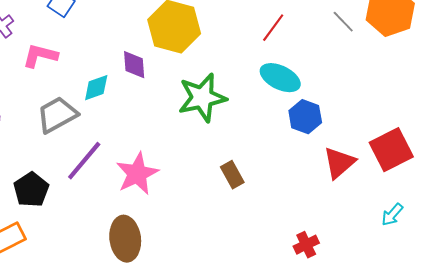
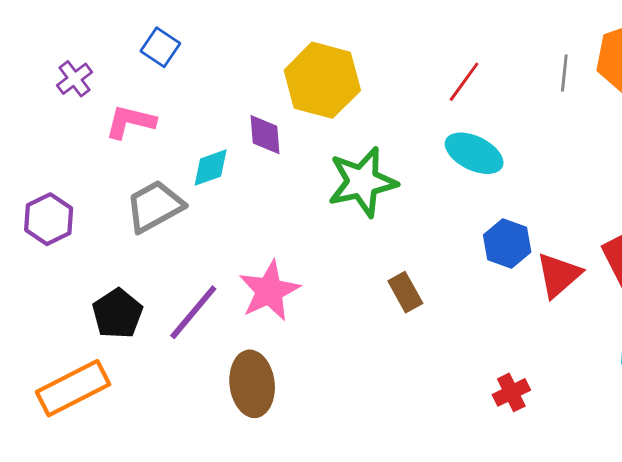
gray line: (343, 22) -> (564, 73), turned 50
blue hexagon: (305, 117) -> (507, 243), moved
purple line: (84, 161) -> (193, 312), moved

